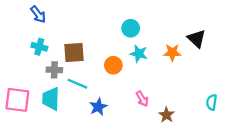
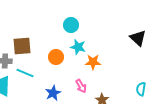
black triangle: (197, 39) -> (138, 38), moved
orange star: (172, 53) -> (93, 62), moved
blue star: (98, 107) -> (53, 93), moved

